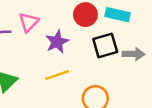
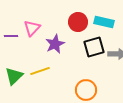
yellow line: (57, 75) -> (40, 71), moved

